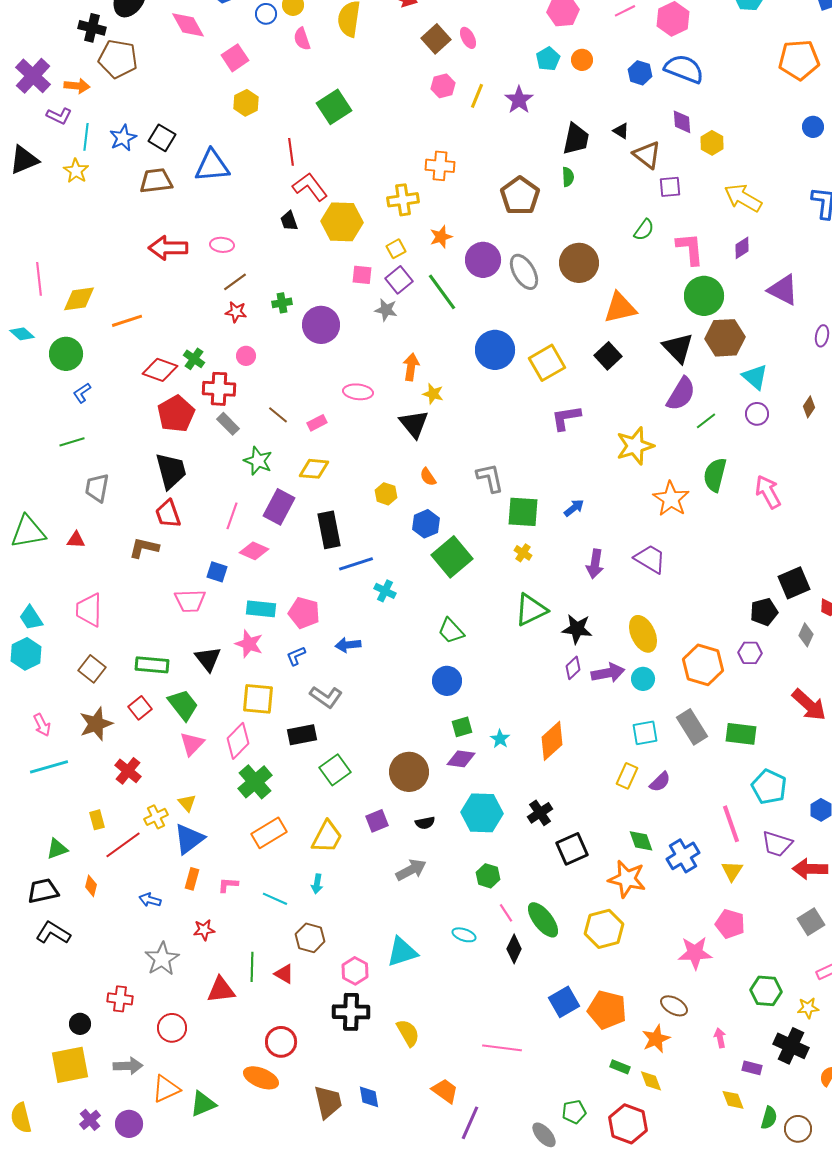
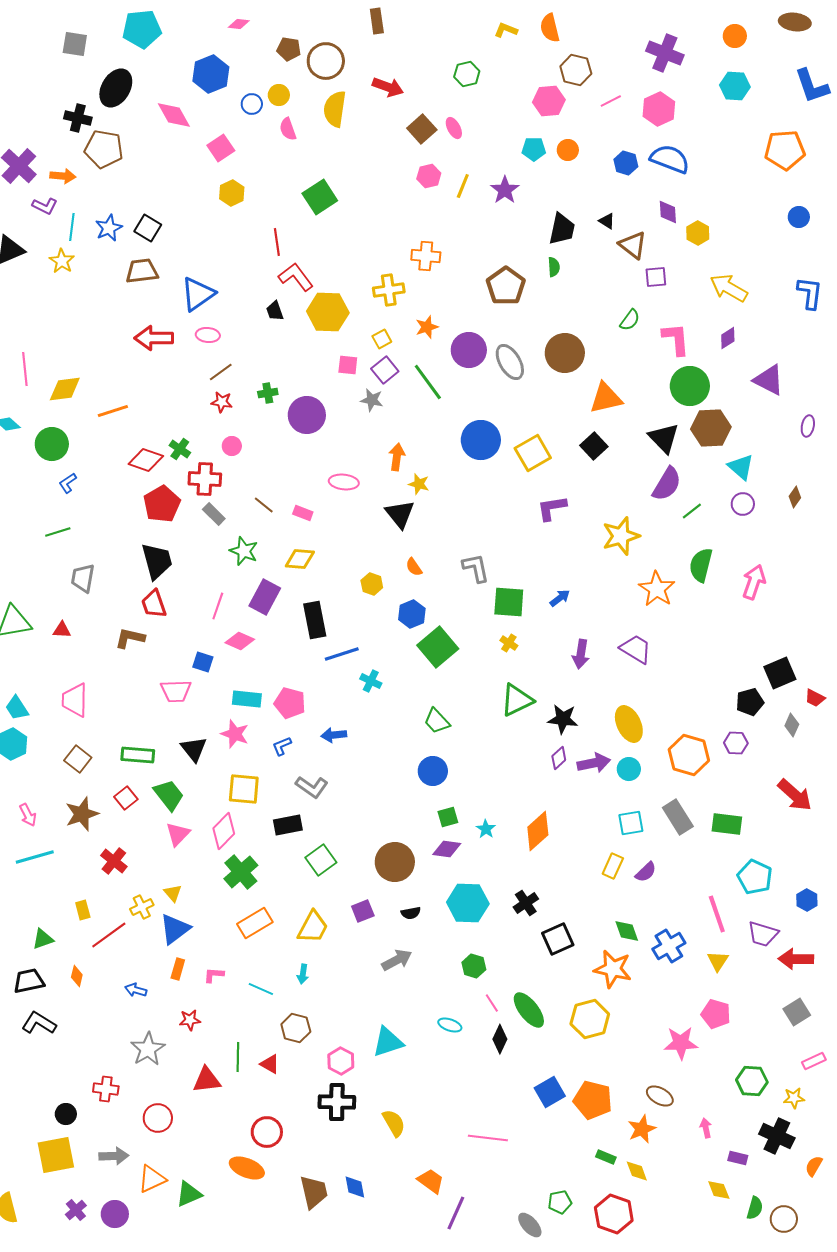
cyan pentagon: (548, 59) -> (534, 149), turned 30
blue triangle: (212, 166) -> (198, 294), moved, turned -30
pink rectangle: (317, 423) -> (303, 513), turned 48
pink arrow: (768, 492) -> (754, 582), turned 48

